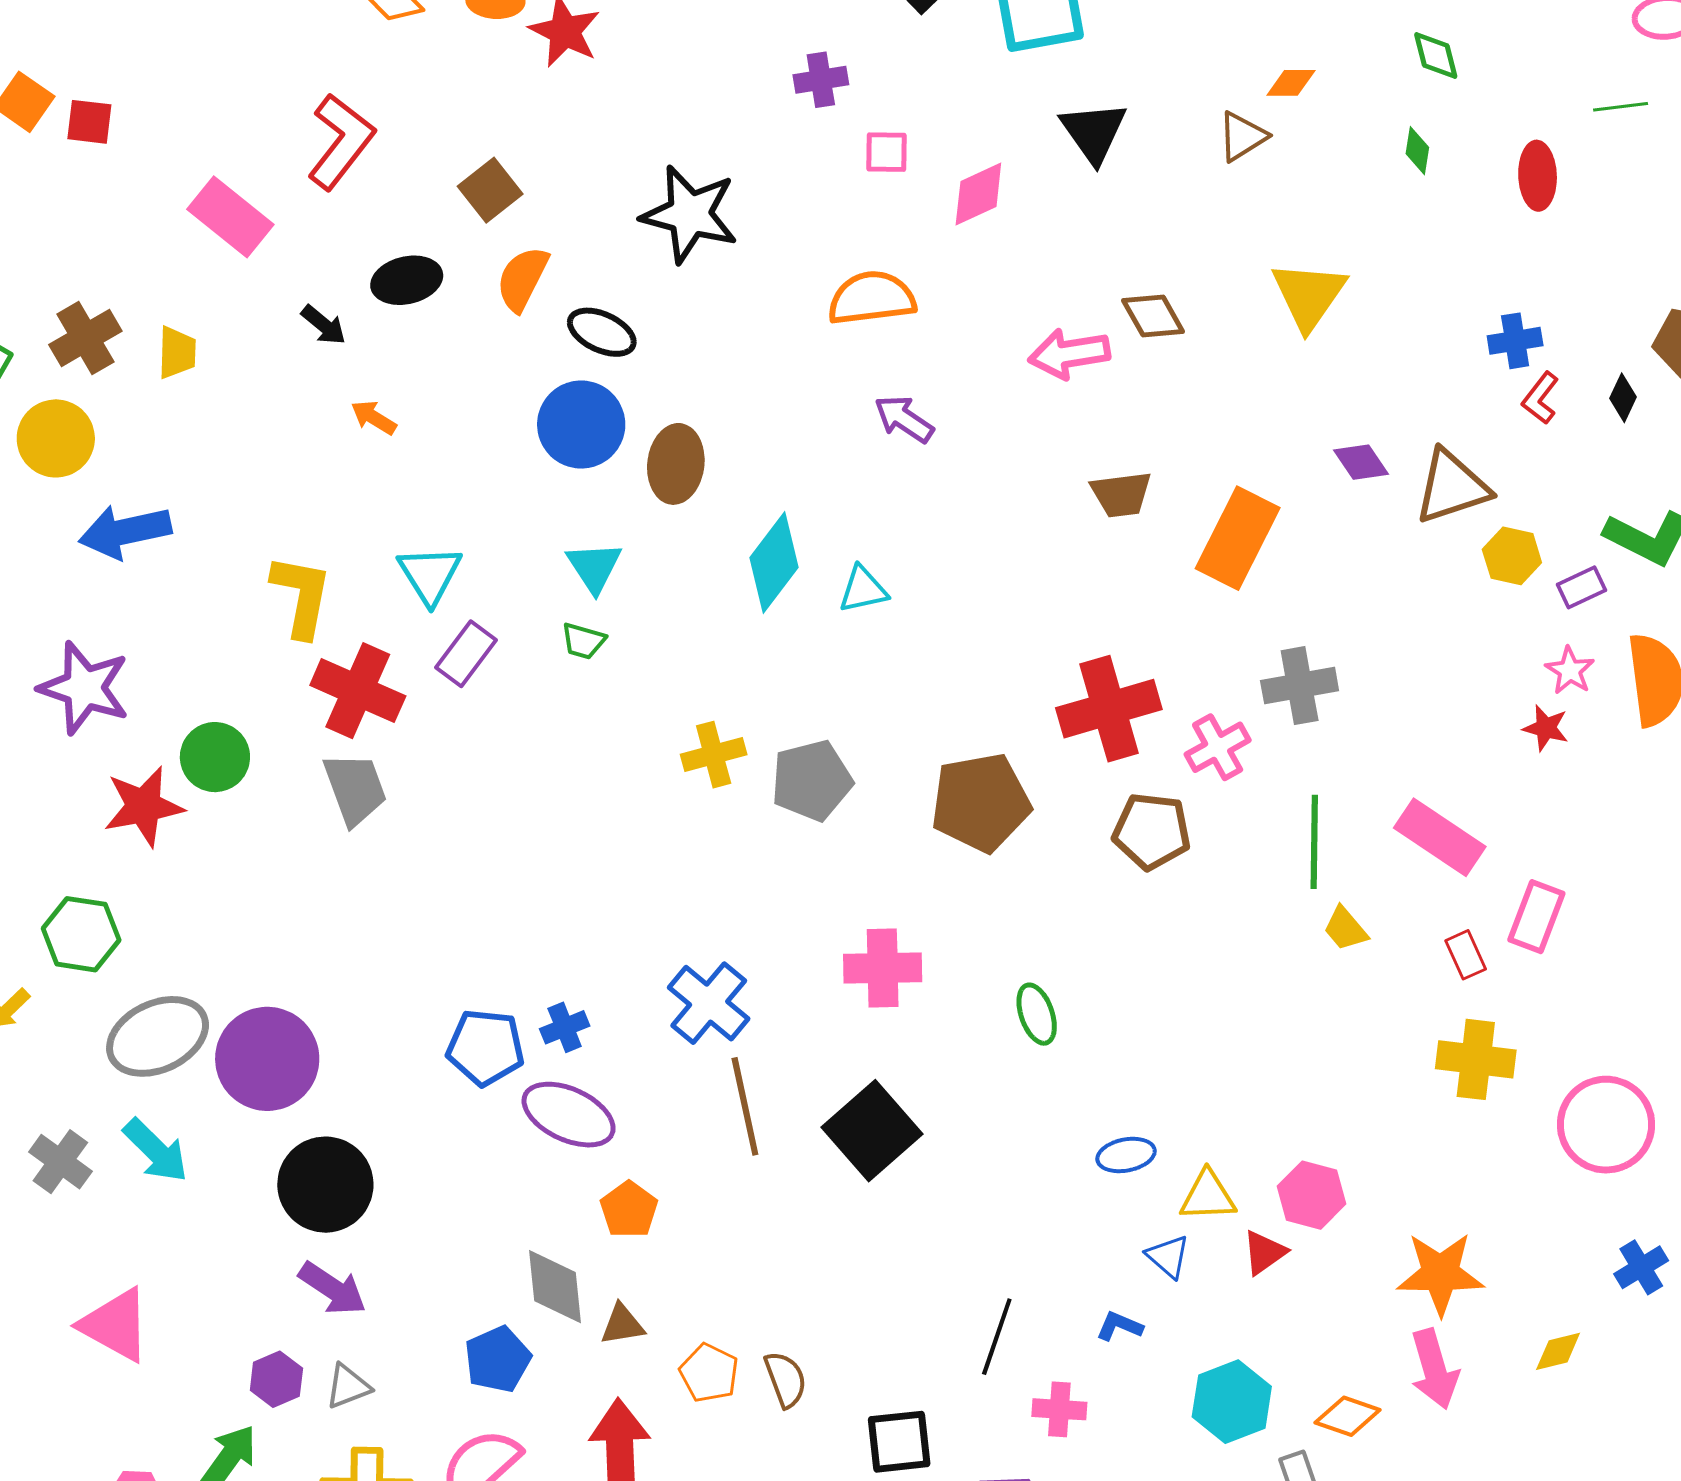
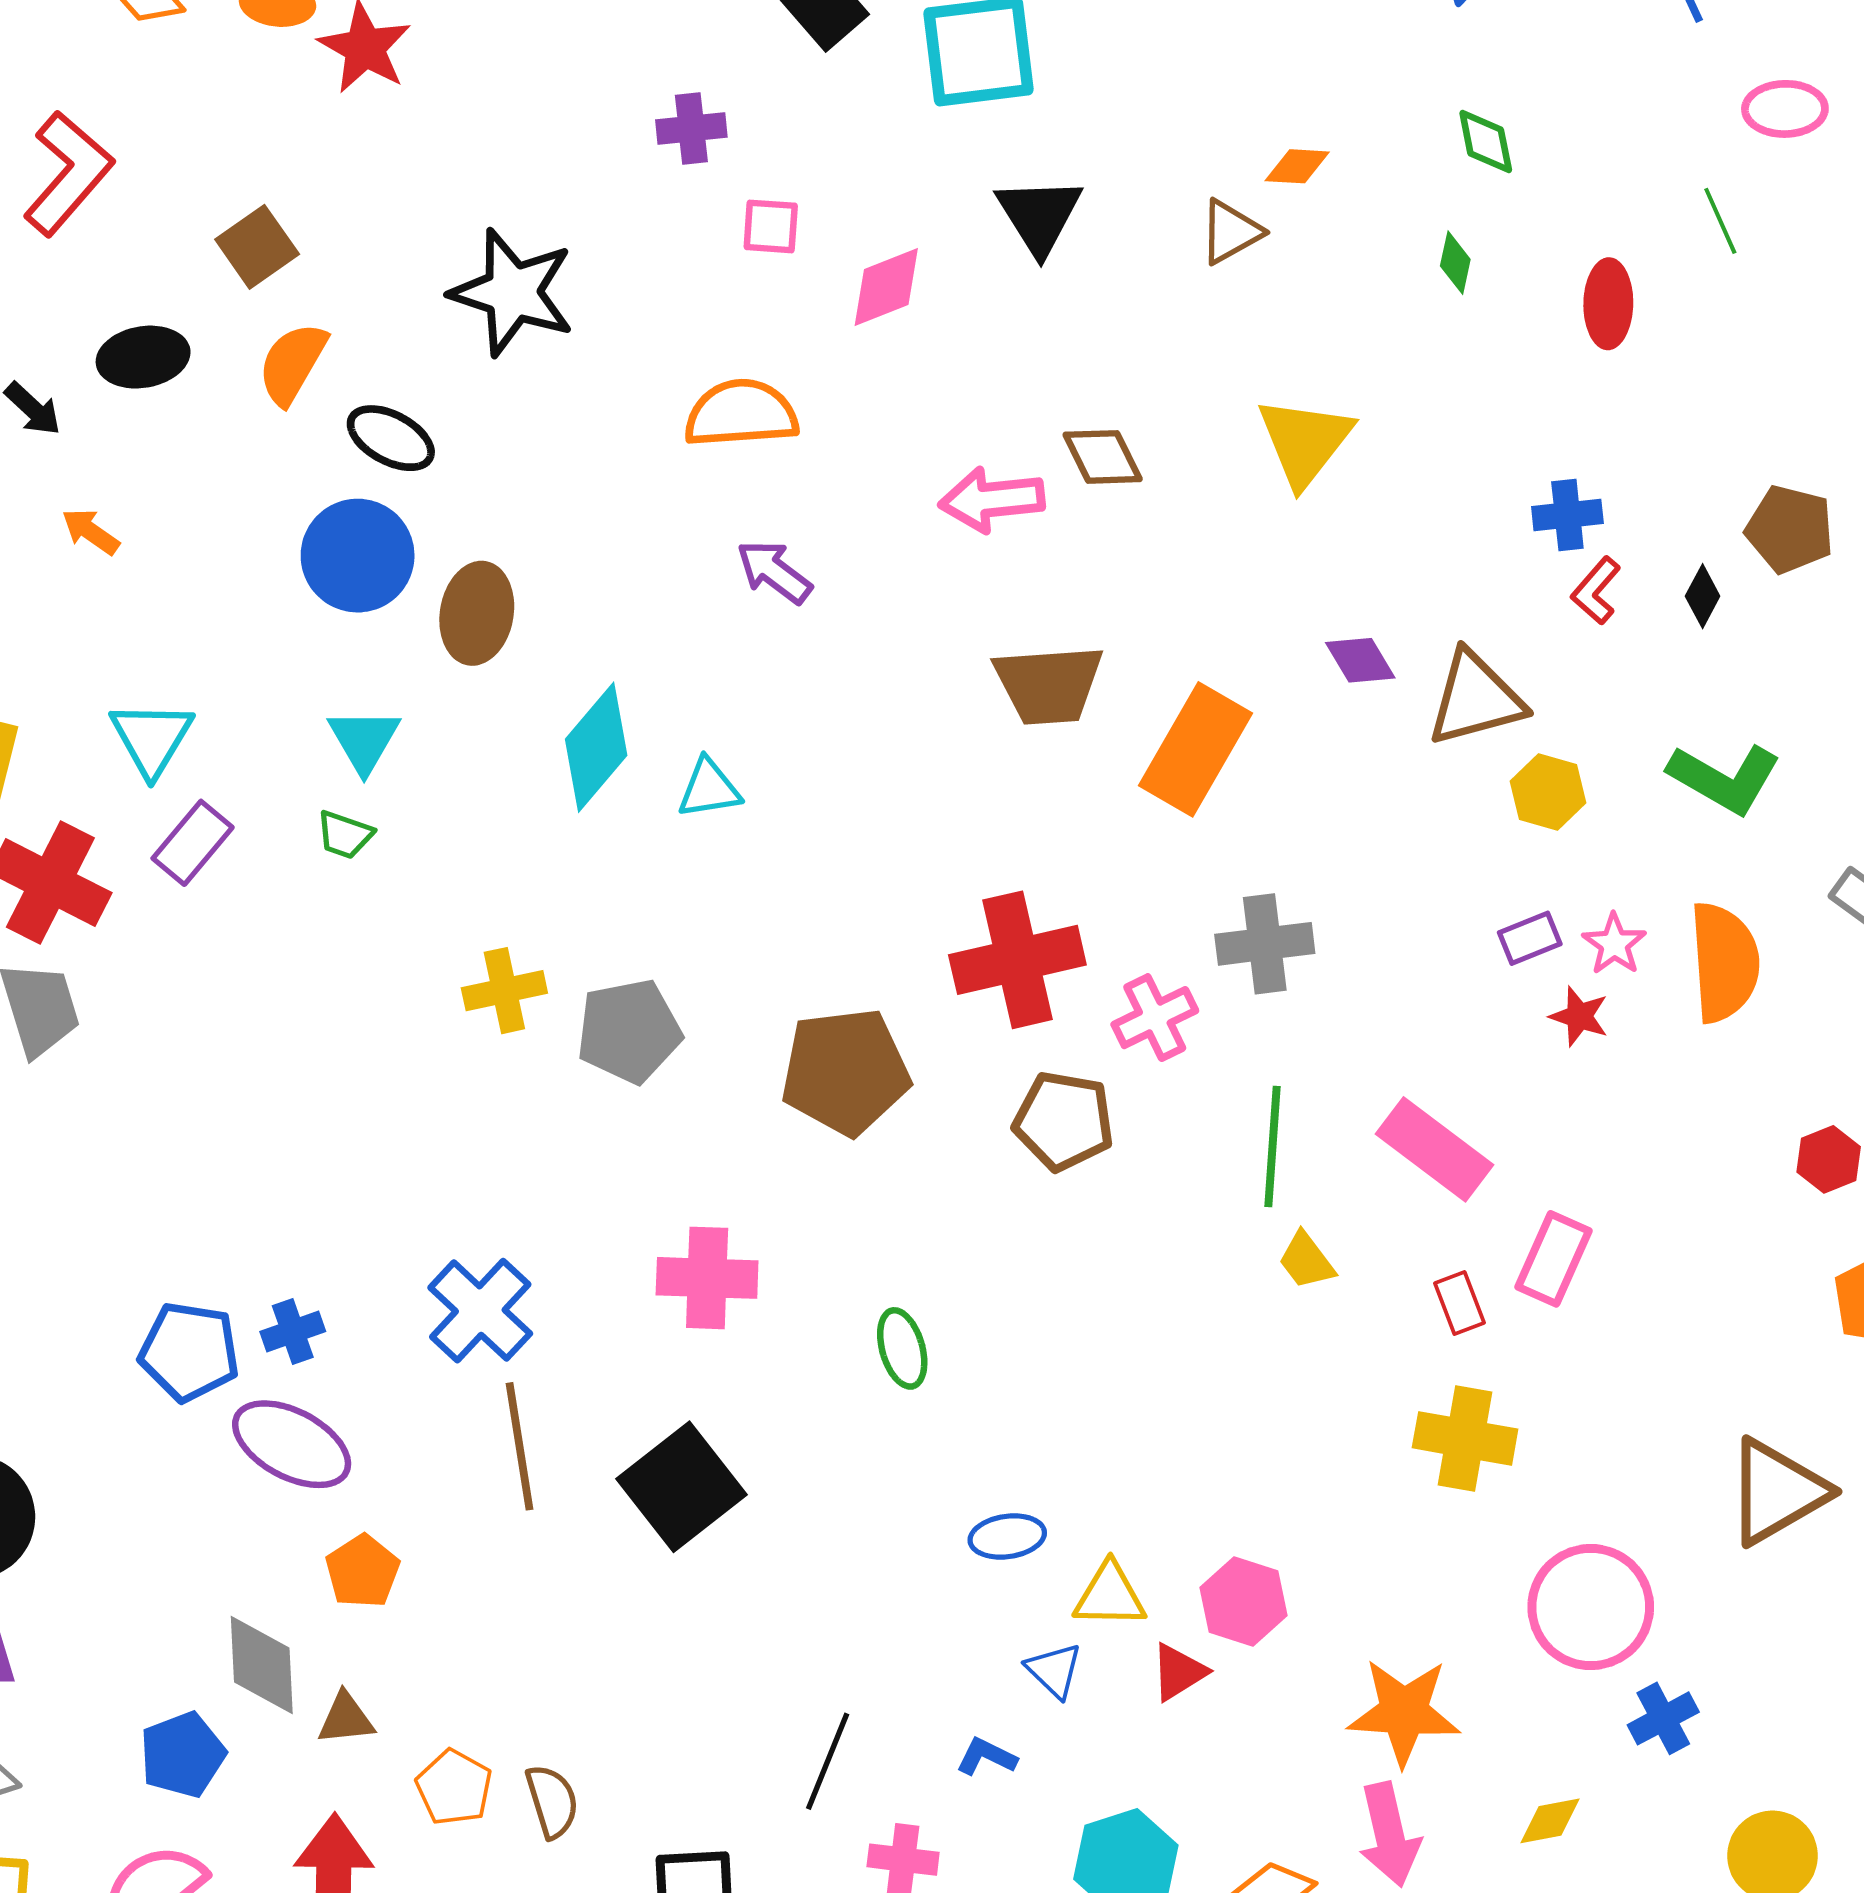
green line: (1621, 107) -> (1720, 221), turned 70
brown trapezoid: (1121, 494) -> (1049, 685), size x1.4
purple rectangle: (1581, 587) -> (1530, 938), moved
pink circle: (1606, 1125) -> (1591, 1607), moved

